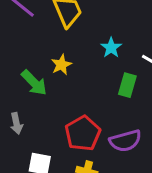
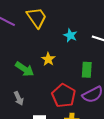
yellow star: (61, 65) -> (48, 59), moved
green rectangle: (127, 85) -> (87, 70), moved

